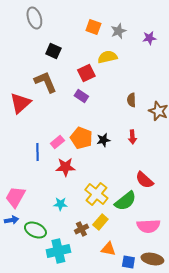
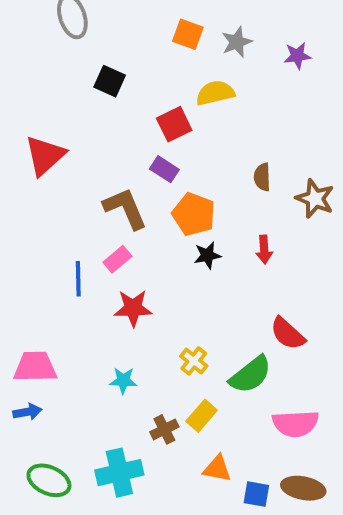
brown L-shape: (45, 82) -> (125, 208), moved
red triangle: (20, 103) -> (45, 156), moved
orange pentagon: (81, 138) -> (194, 214), moved
yellow cross: (96, 194) -> (194, 361), size x0.6
pink trapezoid: (15, 197) -> (35, 367), turned 60
green ellipse: (35, 230) -> (49, 480), moved

